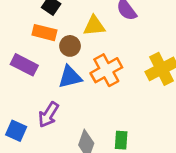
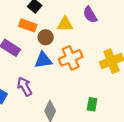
purple arrow: (48, 115) -> (25, 86), turned 114
green rectangle: (121, 140) -> (92, 104), moved

